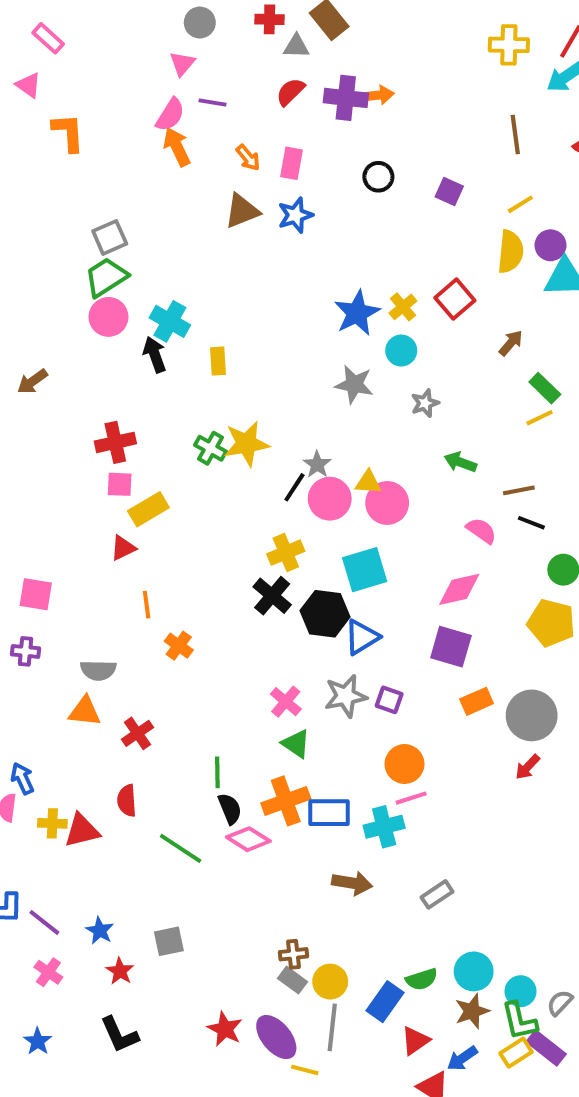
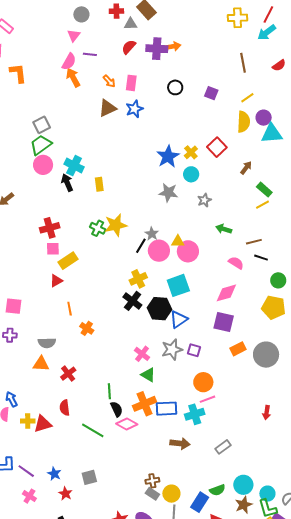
red arrow: (528, 767) -> (267, 413), moved, turned -32

